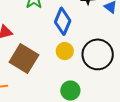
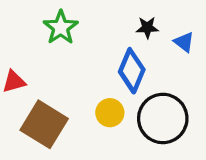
blue diamond: (63, 21) -> (132, 71), moved

